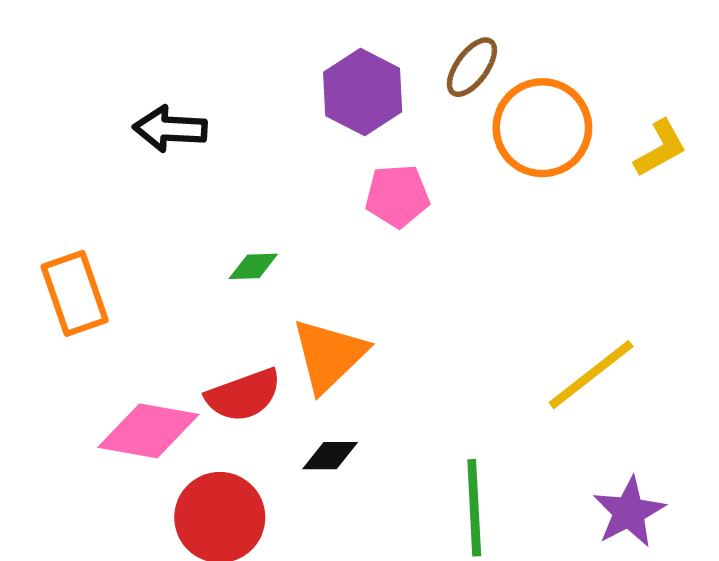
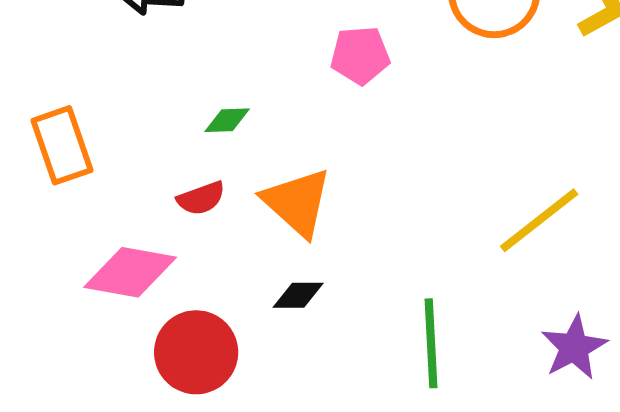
orange triangle: (329, 355) -> (297, 202), turned -34
red semicircle: (244, 395) -> (201, 198), moved, size x0.7

